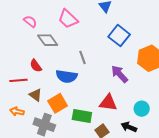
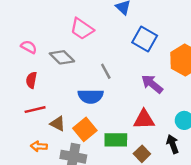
pink semicircle: (30, 21) -> (29, 47), moved
red semicircle: (36, 66) -> (31, 80), moved, turned 56
black arrow: (129, 127) -> (173, 144), turned 56

